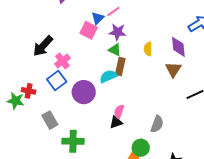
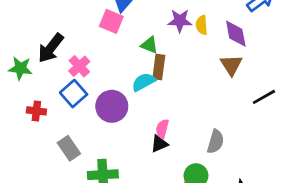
purple star: (118, 32) -> (180, 21), moved
yellow semicircle: (148, 49) -> (202, 25), moved
green star: (16, 101) -> (20, 68), moved

